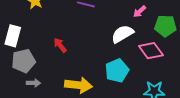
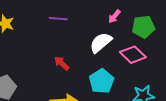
red arrow: (60, 45) -> (62, 63), moved

